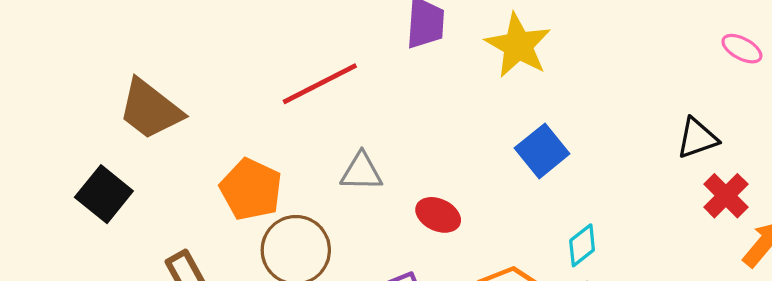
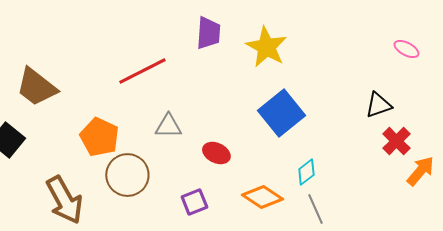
blue square: (542, 151) -> (281, 113), size x1.4

